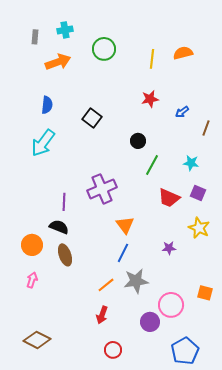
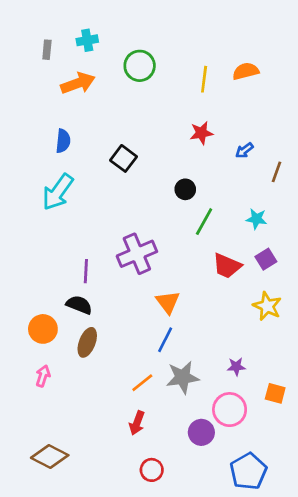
purple square: (198, 193) -> (266, 259), turned 35
purple star: (169, 248) -> (236, 367), moved
brown ellipse: (65, 255) -> (87, 342), turned 40

